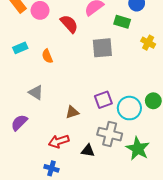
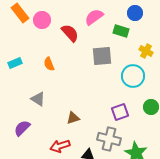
cyan rectangle: (20, 48) -> (15, 63), moved
purple square: (103, 100) -> (120, 112), moved
cyan circle: (129, 108) -> (133, 76), moved

